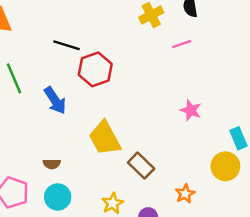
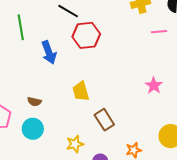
yellow trapezoid: (105, 138) -> (81, 91), size x0.7

